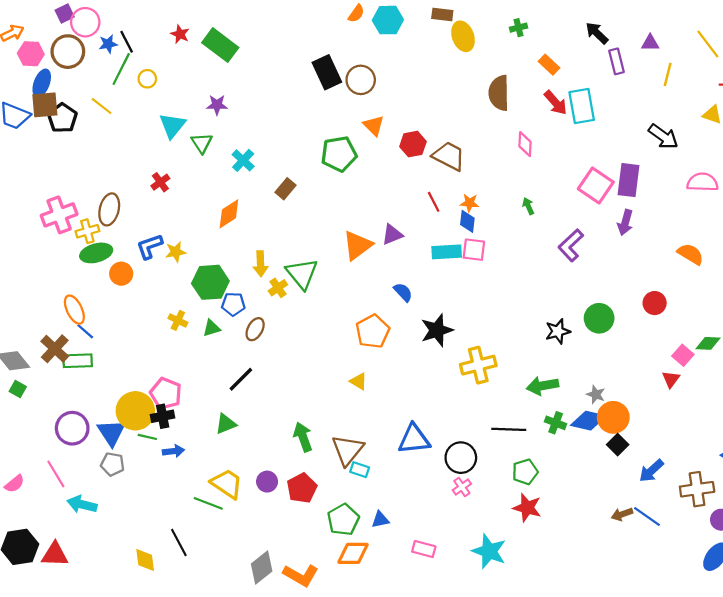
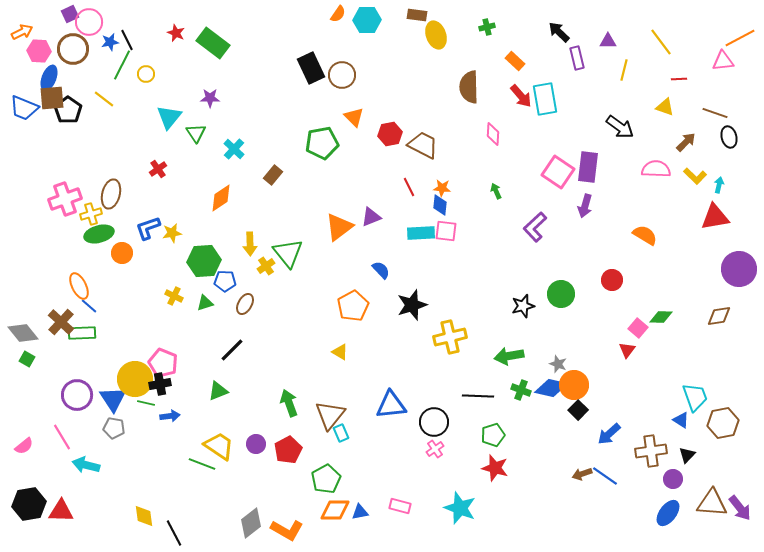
cyan rectangle: (360, 470) -> (341, 433), turned 48
blue triangle: (380, 520) -> (360, 512), moved
black line: (179, 543) -> (174, 533), moved

